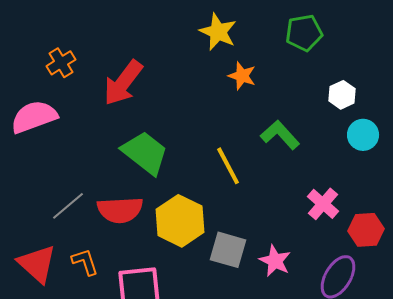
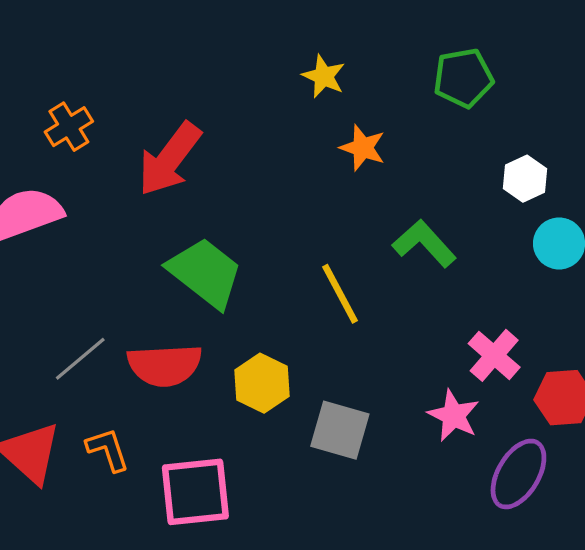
yellow star: (218, 32) -> (324, 76), size x0.7
yellow hexagon: (180, 221) -> (262, 383), size x0.7
pink star: (275, 261) -> (454, 416), moved

